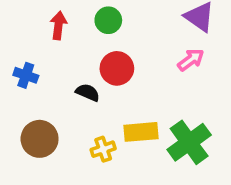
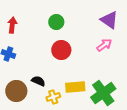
red arrow: (58, 25) -> (12, 25), moved
black semicircle: (88, 92) -> (38, 81), moved

